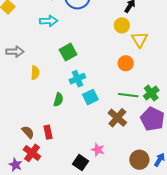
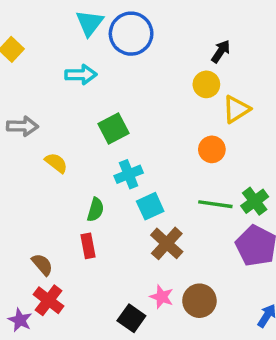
yellow triangle: (140, 40) -> (236, 109), turned 30
yellow semicircle: (35, 73) -> (56, 163), turned -56
brown cross: (117, 118) -> (167, 243), moved
red rectangle: (48, 132) -> (88, 246), moved
brown circle: (139, 160) -> (199, 301), moved

